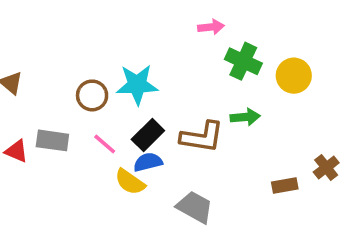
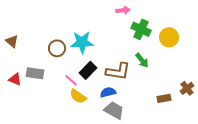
green arrow: (245, 117) -> (142, 60), turned 56
pink line: (105, 144) -> (71, 80), moved
blue semicircle: (148, 162) -> (108, 92), moved

